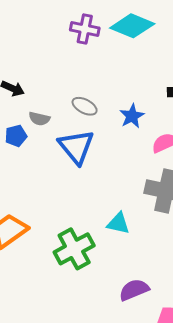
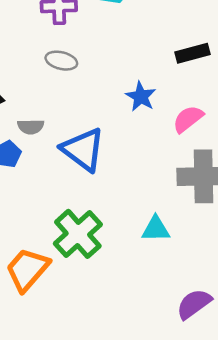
gray ellipse: (85, 106) -> (61, 61), moved
green cross: (74, 249) -> (78, 234), moved

